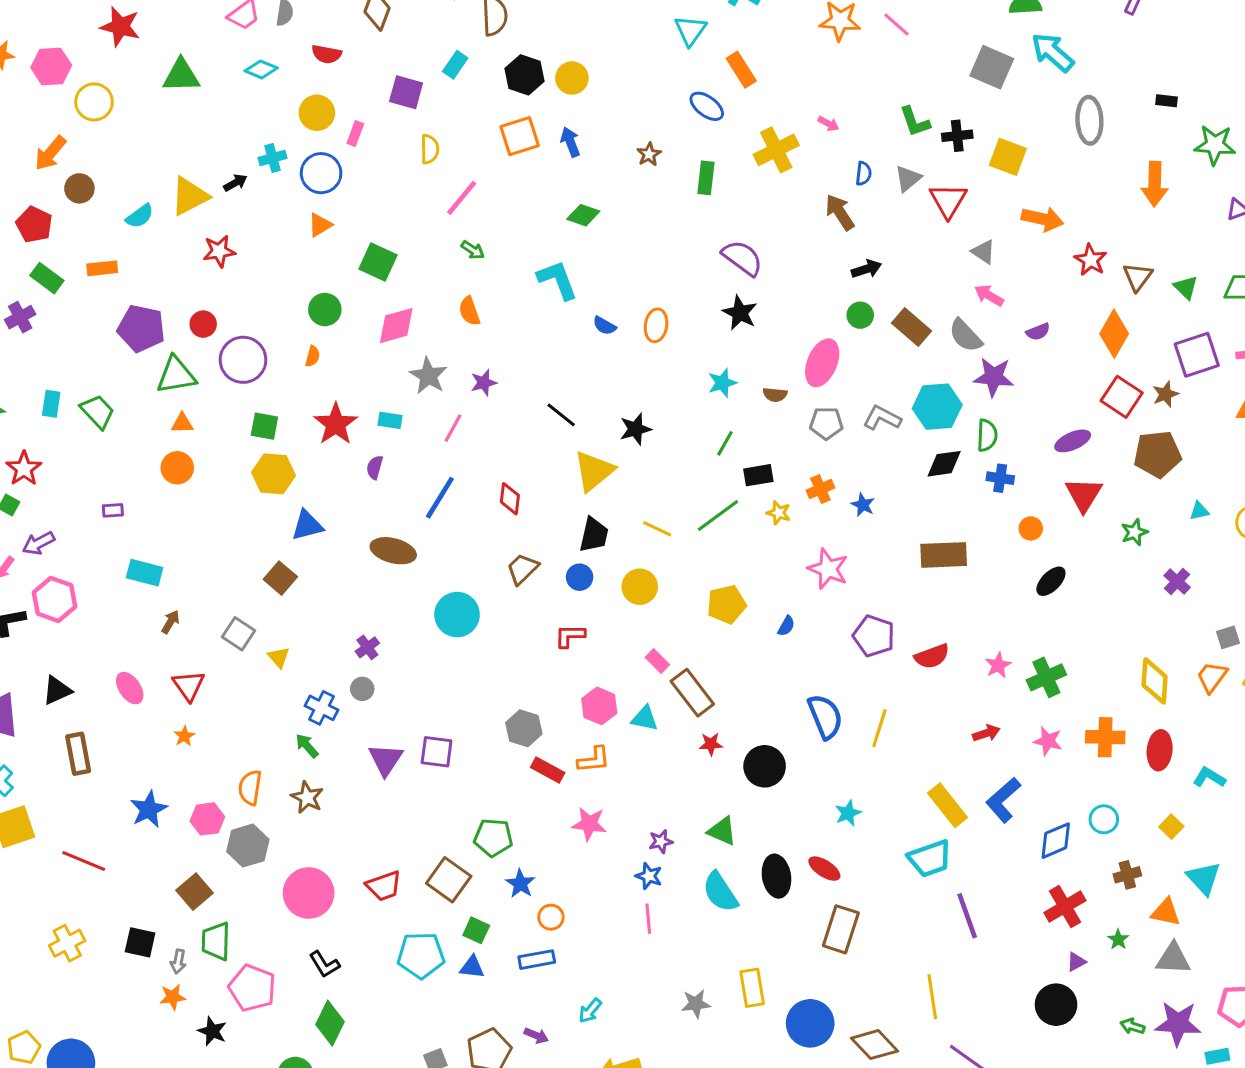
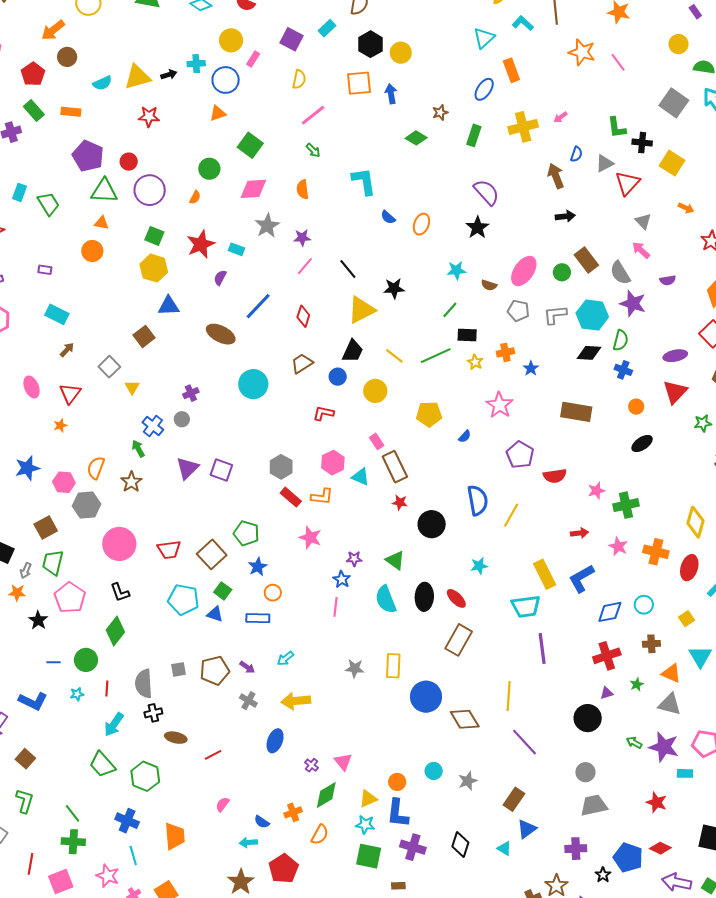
blue ellipse: (707, 106) -> (484, 89), turned 75
pink arrow: (828, 124) -> (560, 117), turned 104
green diamond: (583, 215) -> (416, 138), moved
orange arrow: (1043, 219) -> (686, 208), size x0.6
green circle: (860, 315) -> (562, 272), moved
gray L-shape: (882, 418) -> (555, 315), turned -45
pink line: (453, 428) -> (305, 266), moved

